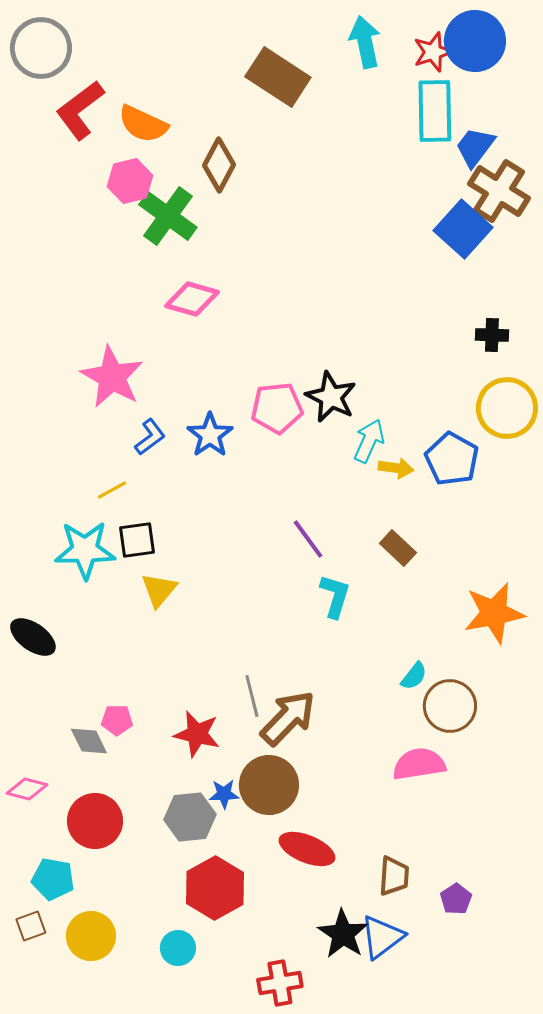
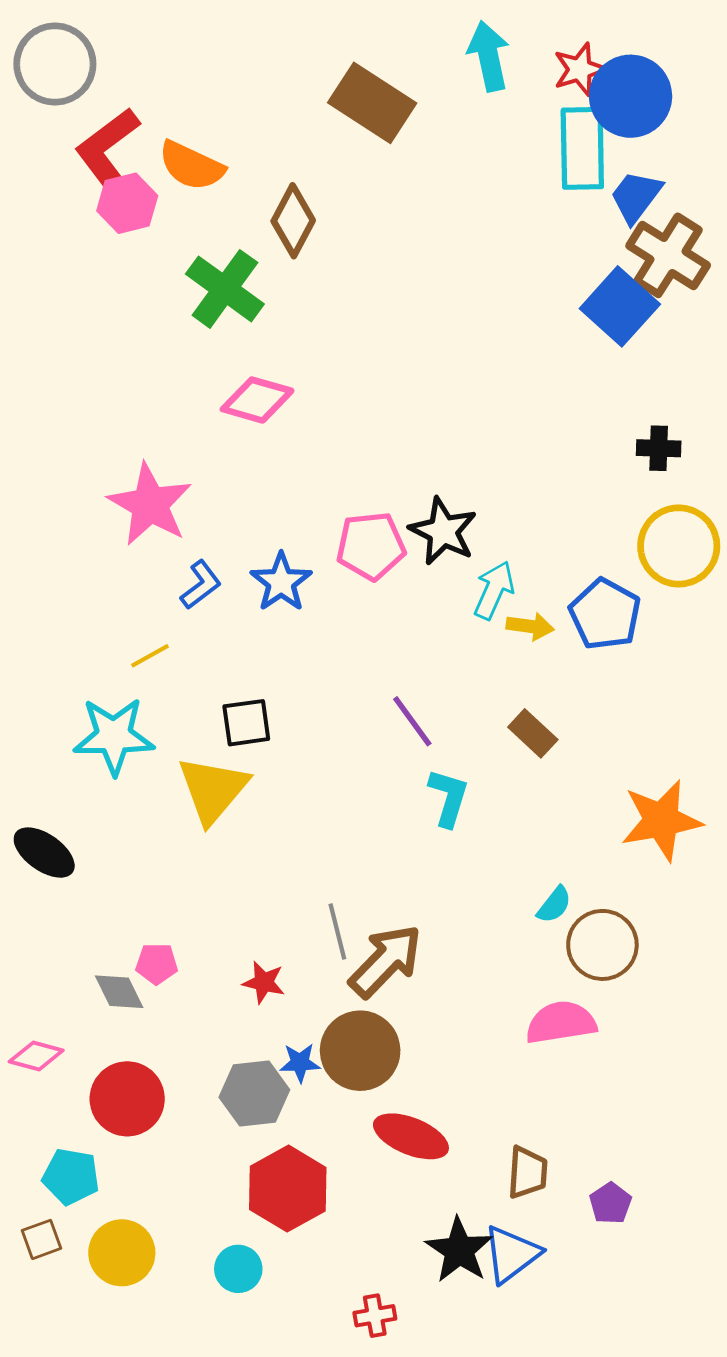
blue circle: (475, 41) -> (631, 96), moved
pink hexagon: (130, 181) -> (127, 203), moved
black square: (137, 540) -> (246, 723), moved
yellow triangle: (159, 590) -> (213, 790), size x1.5
red star: (197, 734) -> (264, 982), size x0.7
red cross: (280, 983) -> (375, 1316), size x0.7

